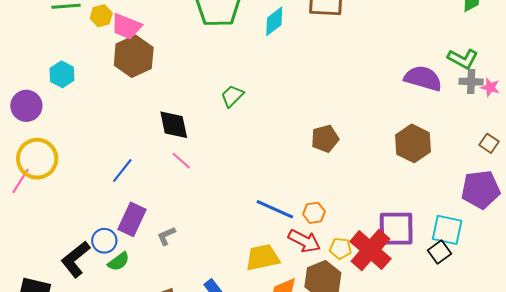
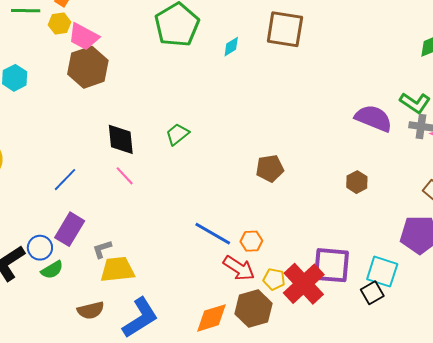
cyan diamond: (274, 21) -> (231, 47), size x0.7
green trapezoid: (232, 96) -> (177, 134), moved
brown hexagon: (413, 143) -> (357, 182), size x0.6
yellow trapezoid: (263, 258) -> (117, 270), moved

